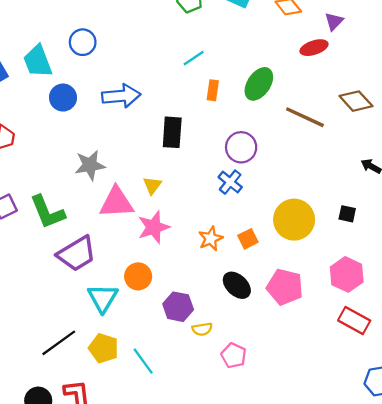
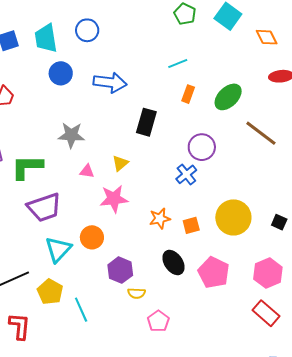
pink triangle: (116, 202) -> (87, 171), size x0.5
green L-shape: (47, 212) -> (27, 167), turned 100

